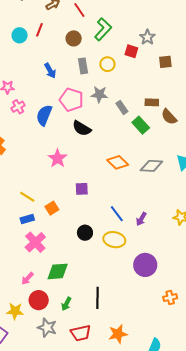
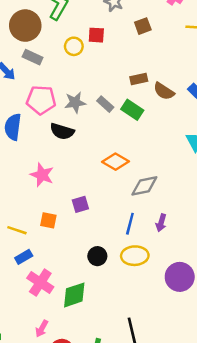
brown circle: (74, 38) -> (25, 26), size x1.6
red square: (131, 51) -> (96, 35), moved
gray rectangle: (83, 66) -> (33, 57), moved, turned -42
gray star: (99, 94) -> (75, 102), moved
gray rectangle: (122, 107) -> (105, 104), moved
gray diamond: (151, 166) -> (144, 186), moved
orange square: (52, 208) -> (48, 220), moved, turned -32
blue line: (117, 214) -> (130, 224), turned 66
green diamond: (58, 271) -> (74, 295), moved

